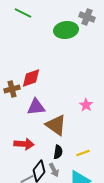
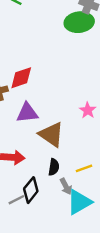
green ellipse: (66, 30) -> (79, 22), moved
gray arrow: (54, 170) -> (66, 186), moved

